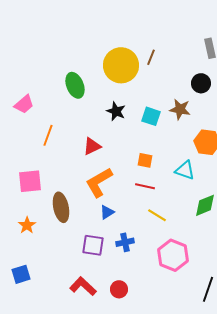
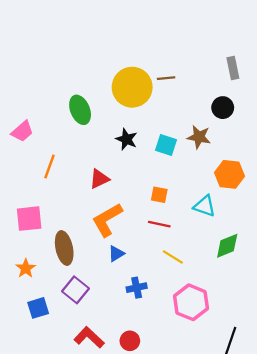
brown line: (151, 57) -> (166, 78), turned 63
purple square: (93, 245) -> (76, 290), moved, turned 30
blue square: (21, 274) -> (38, 308), moved

